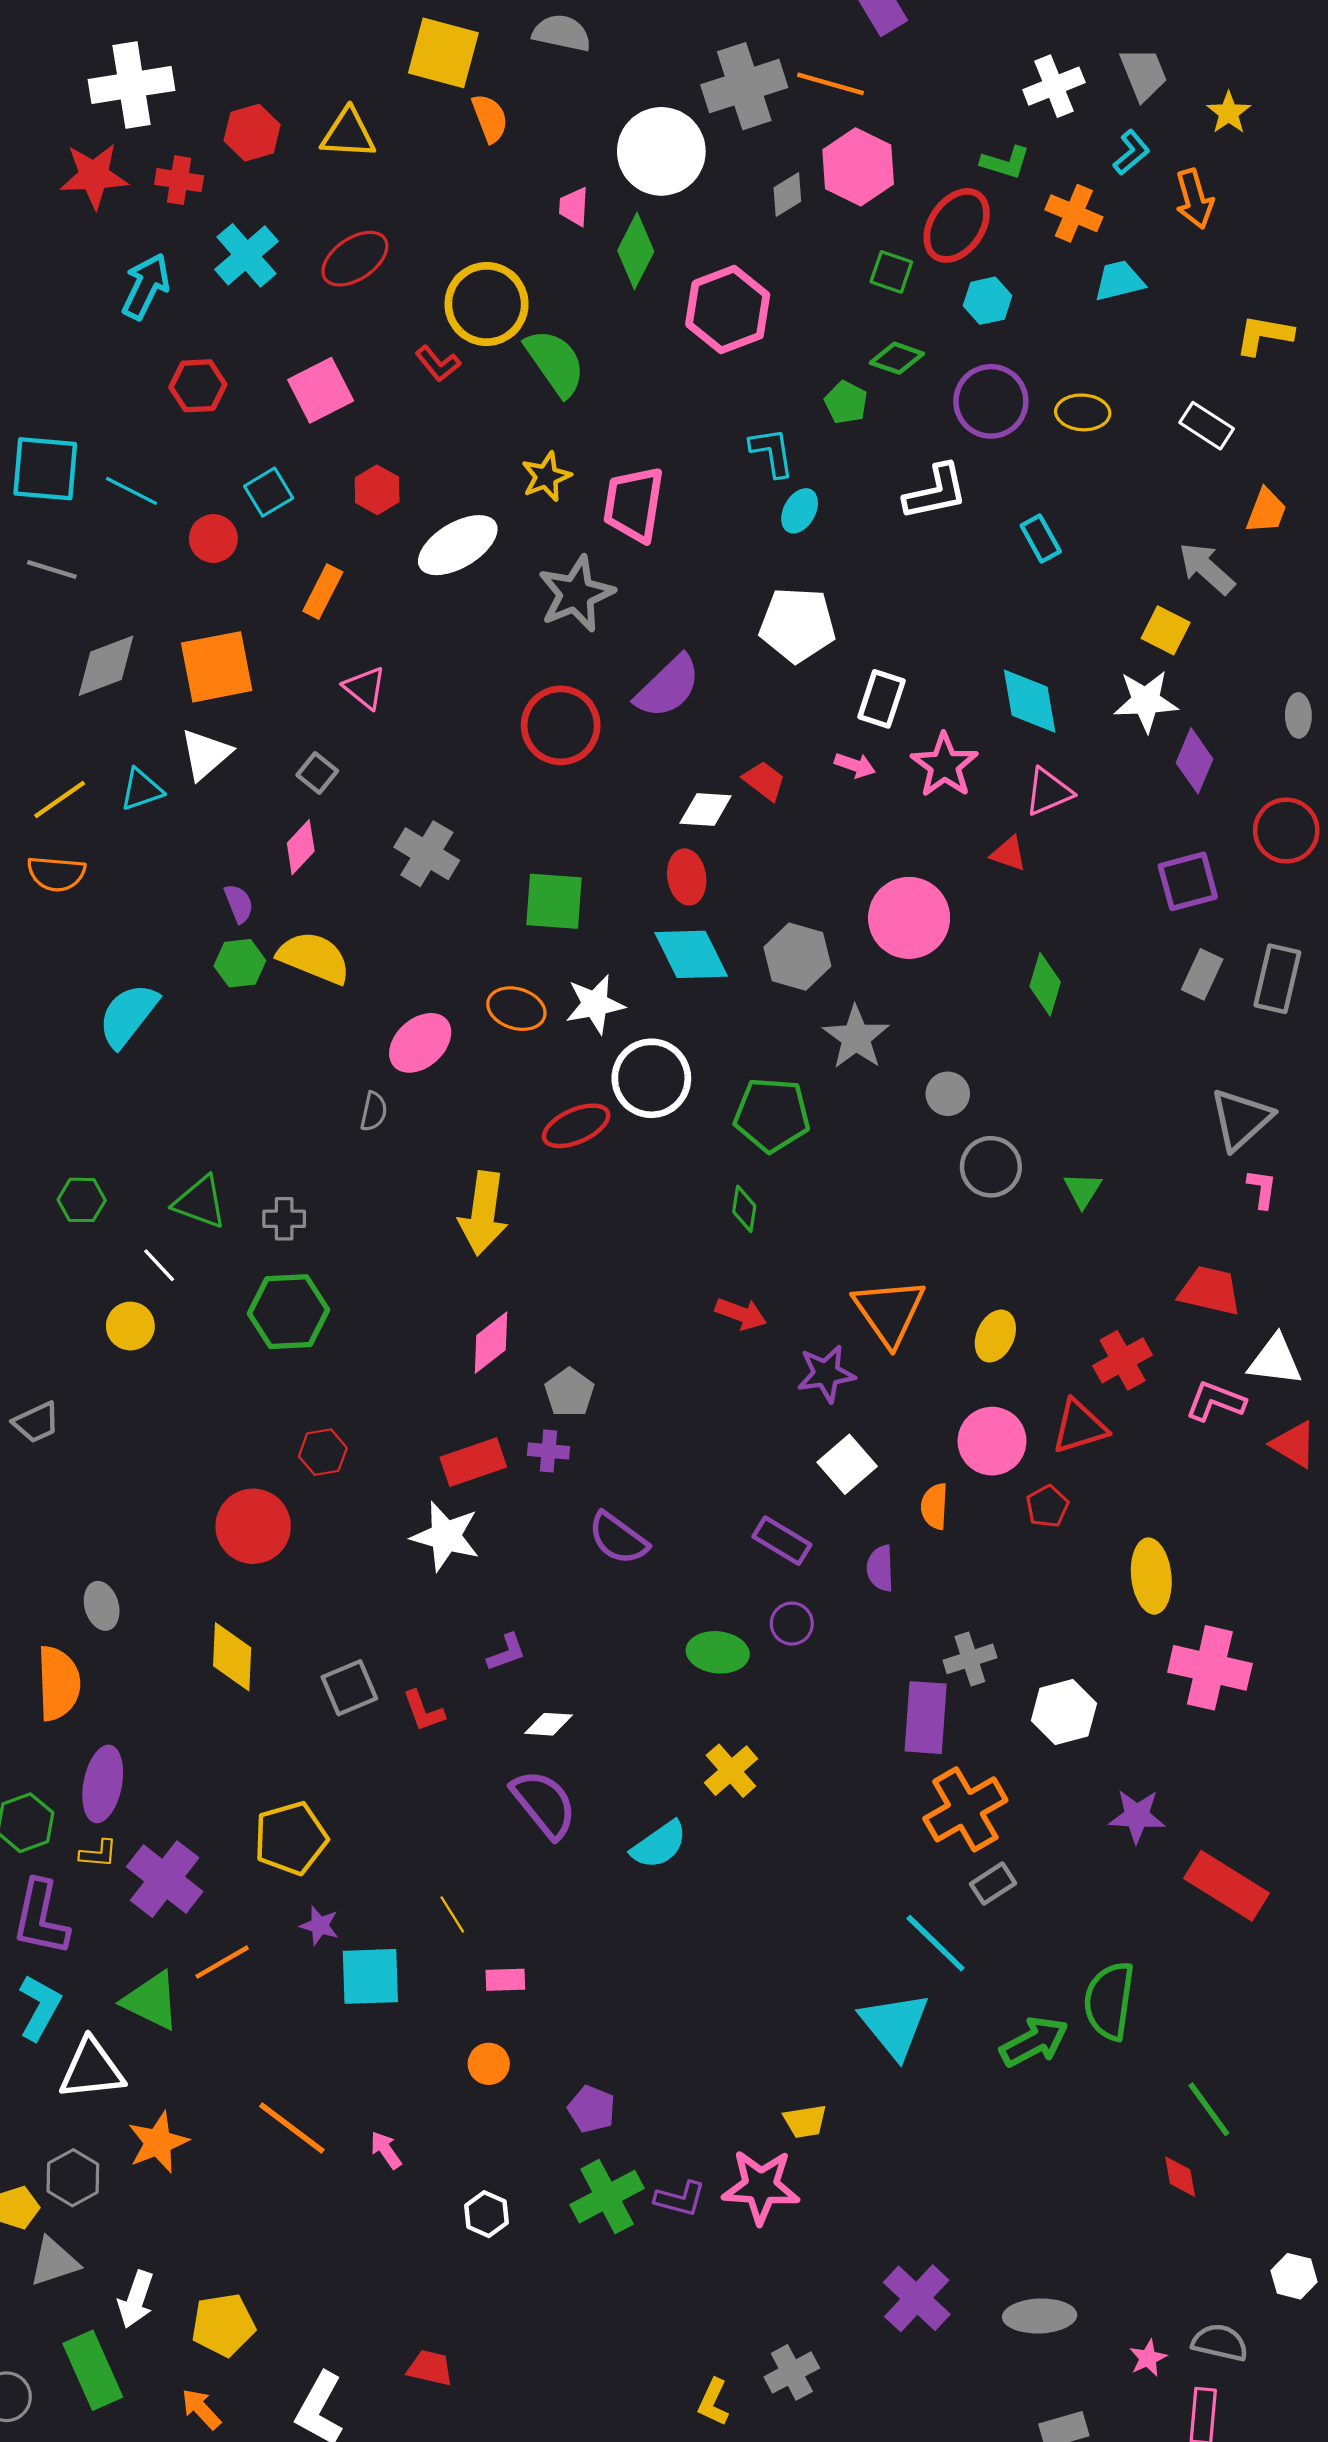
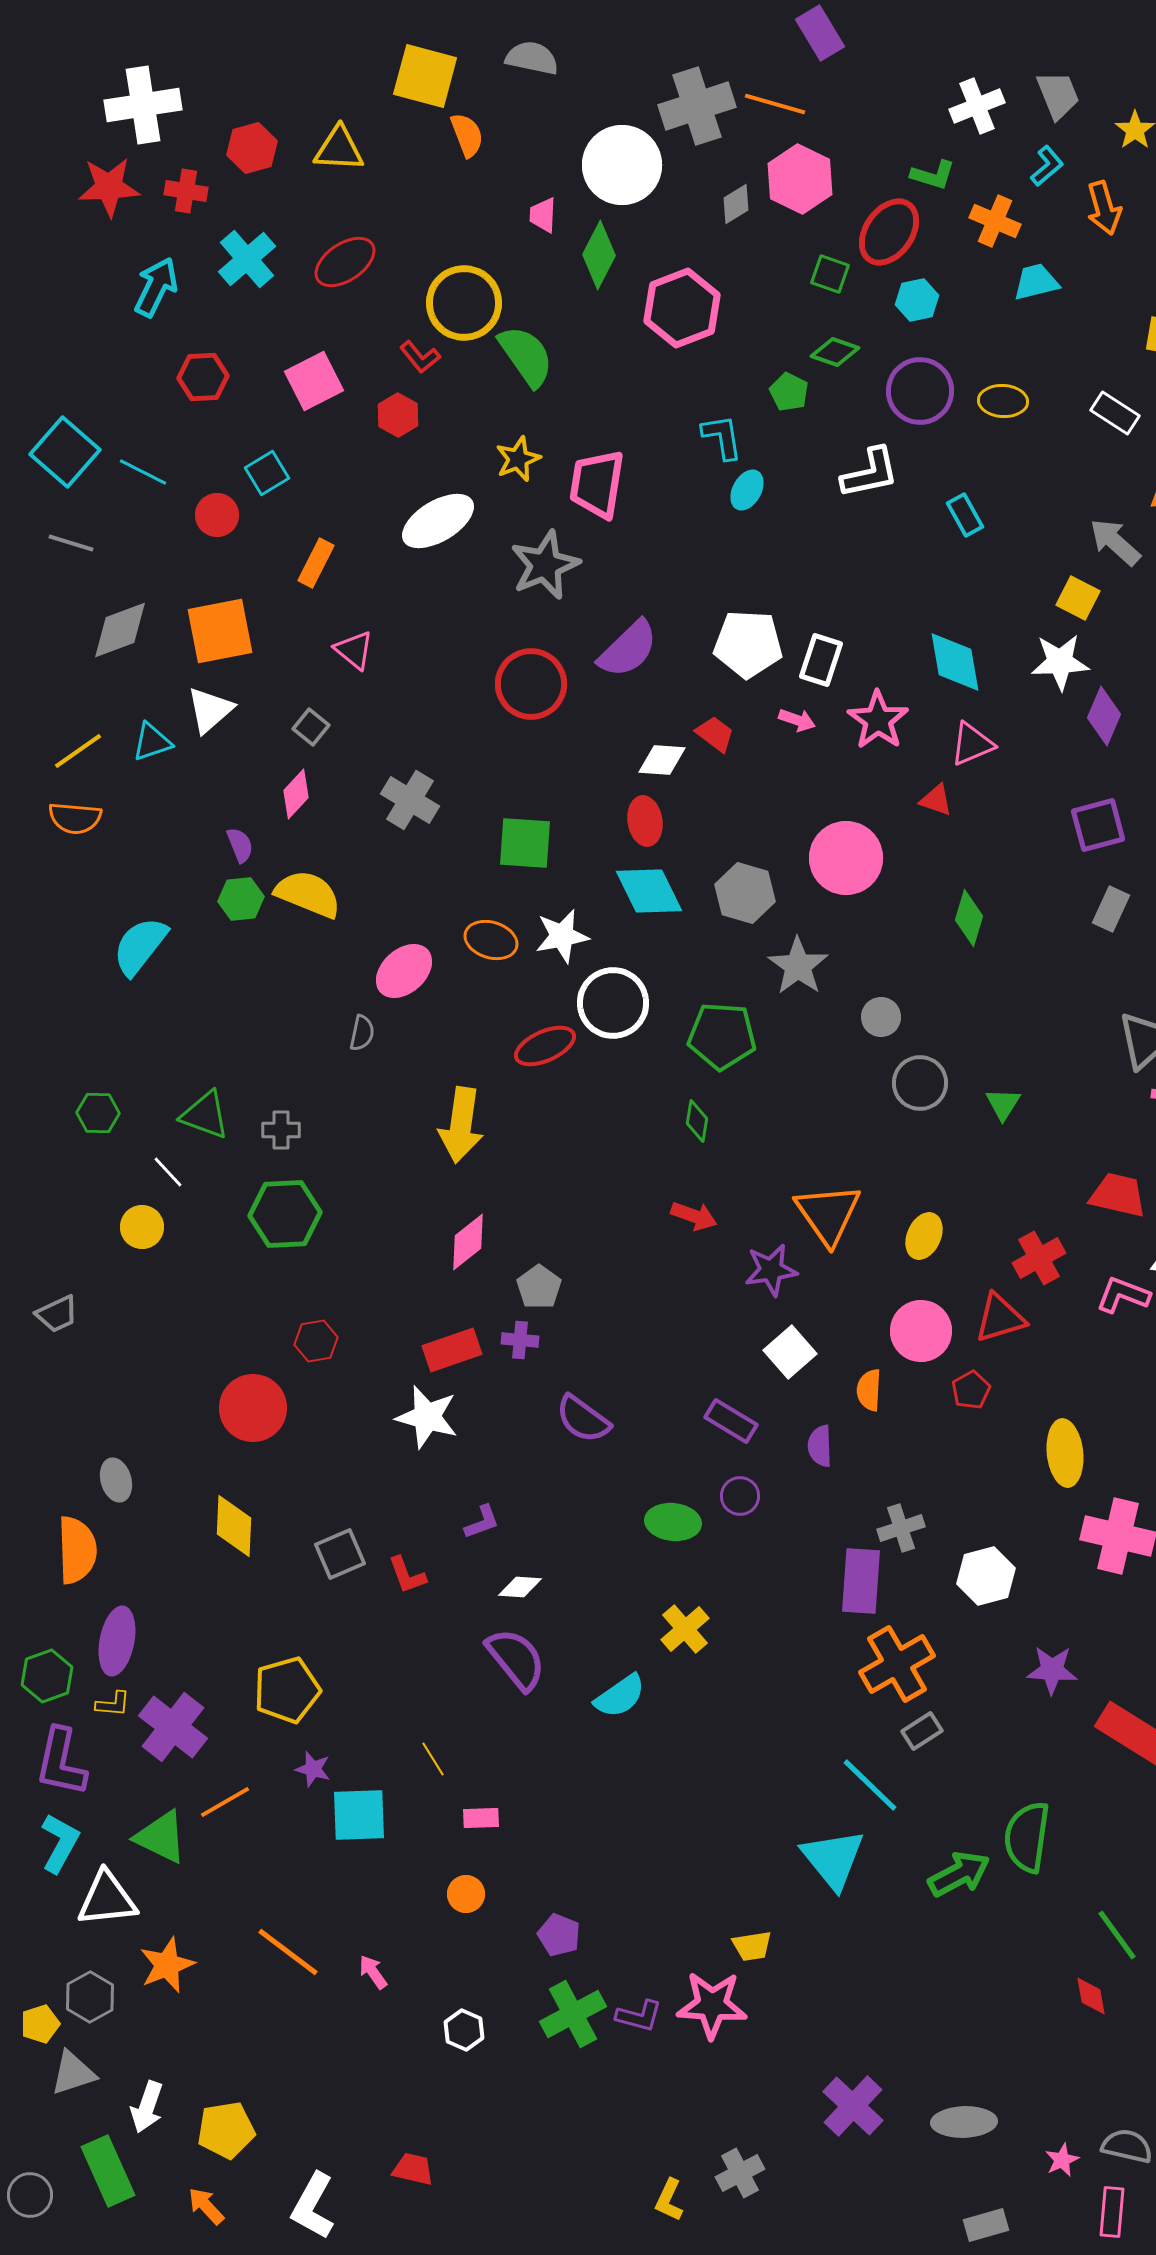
cyan square: (45, 469) -> (65, 452), turned 36
red hexagon: (377, 490) -> (398, 415), moved
white pentagon: (797, 625) -> (748, 644), moved

